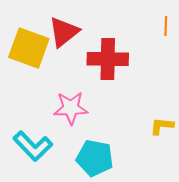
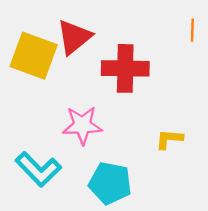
yellow L-shape: (162, 126) -> (169, 139), moved

